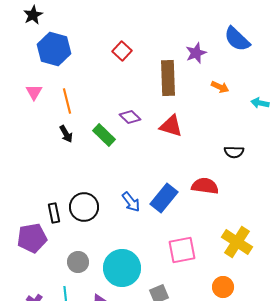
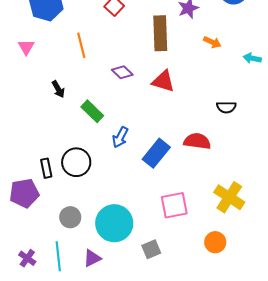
orange line: (67, 101) -> (81, 45), moved
green rectangle: (104, 135) -> (92, 111), moved
blue arrow: (131, 202) -> (120, 137), moved, turned 65

